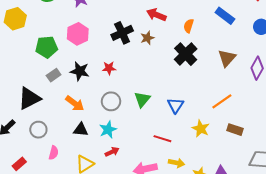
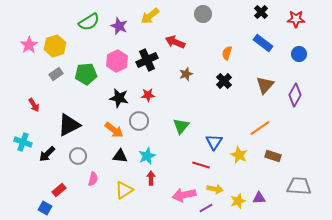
red arrow: (156, 15) -> (175, 42), moved
black cross: (122, 33) -> (147, 60), moved
brown star: (147, 38) -> (186, 74), moved
black cross: (186, 54) -> (224, 81), size x0.7
gray rectangle: (54, 75) -> (56, 74), moved
gray circle: (111, 101) -> (139, 121), moved
blue triangle: (176, 105) -> (214, 142), moved
red arrow: (112, 152) -> (151, 178), turned -64

